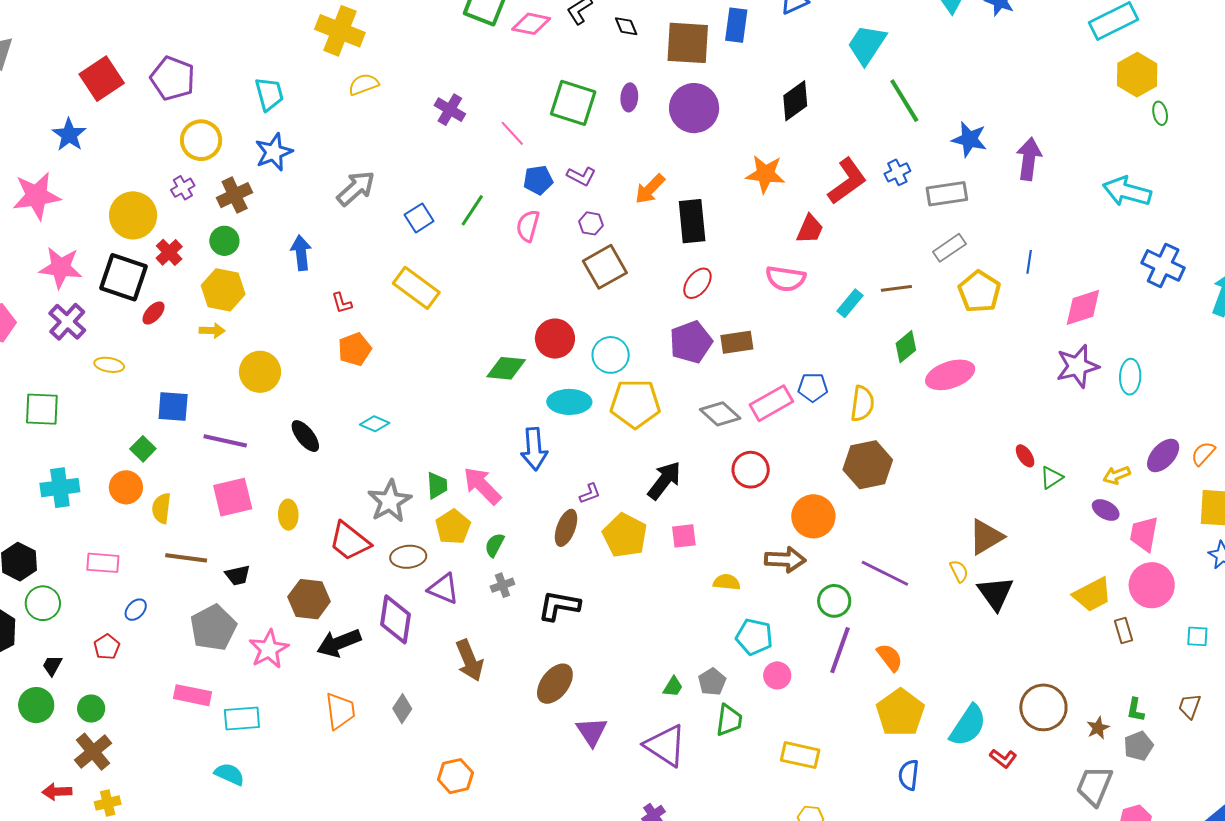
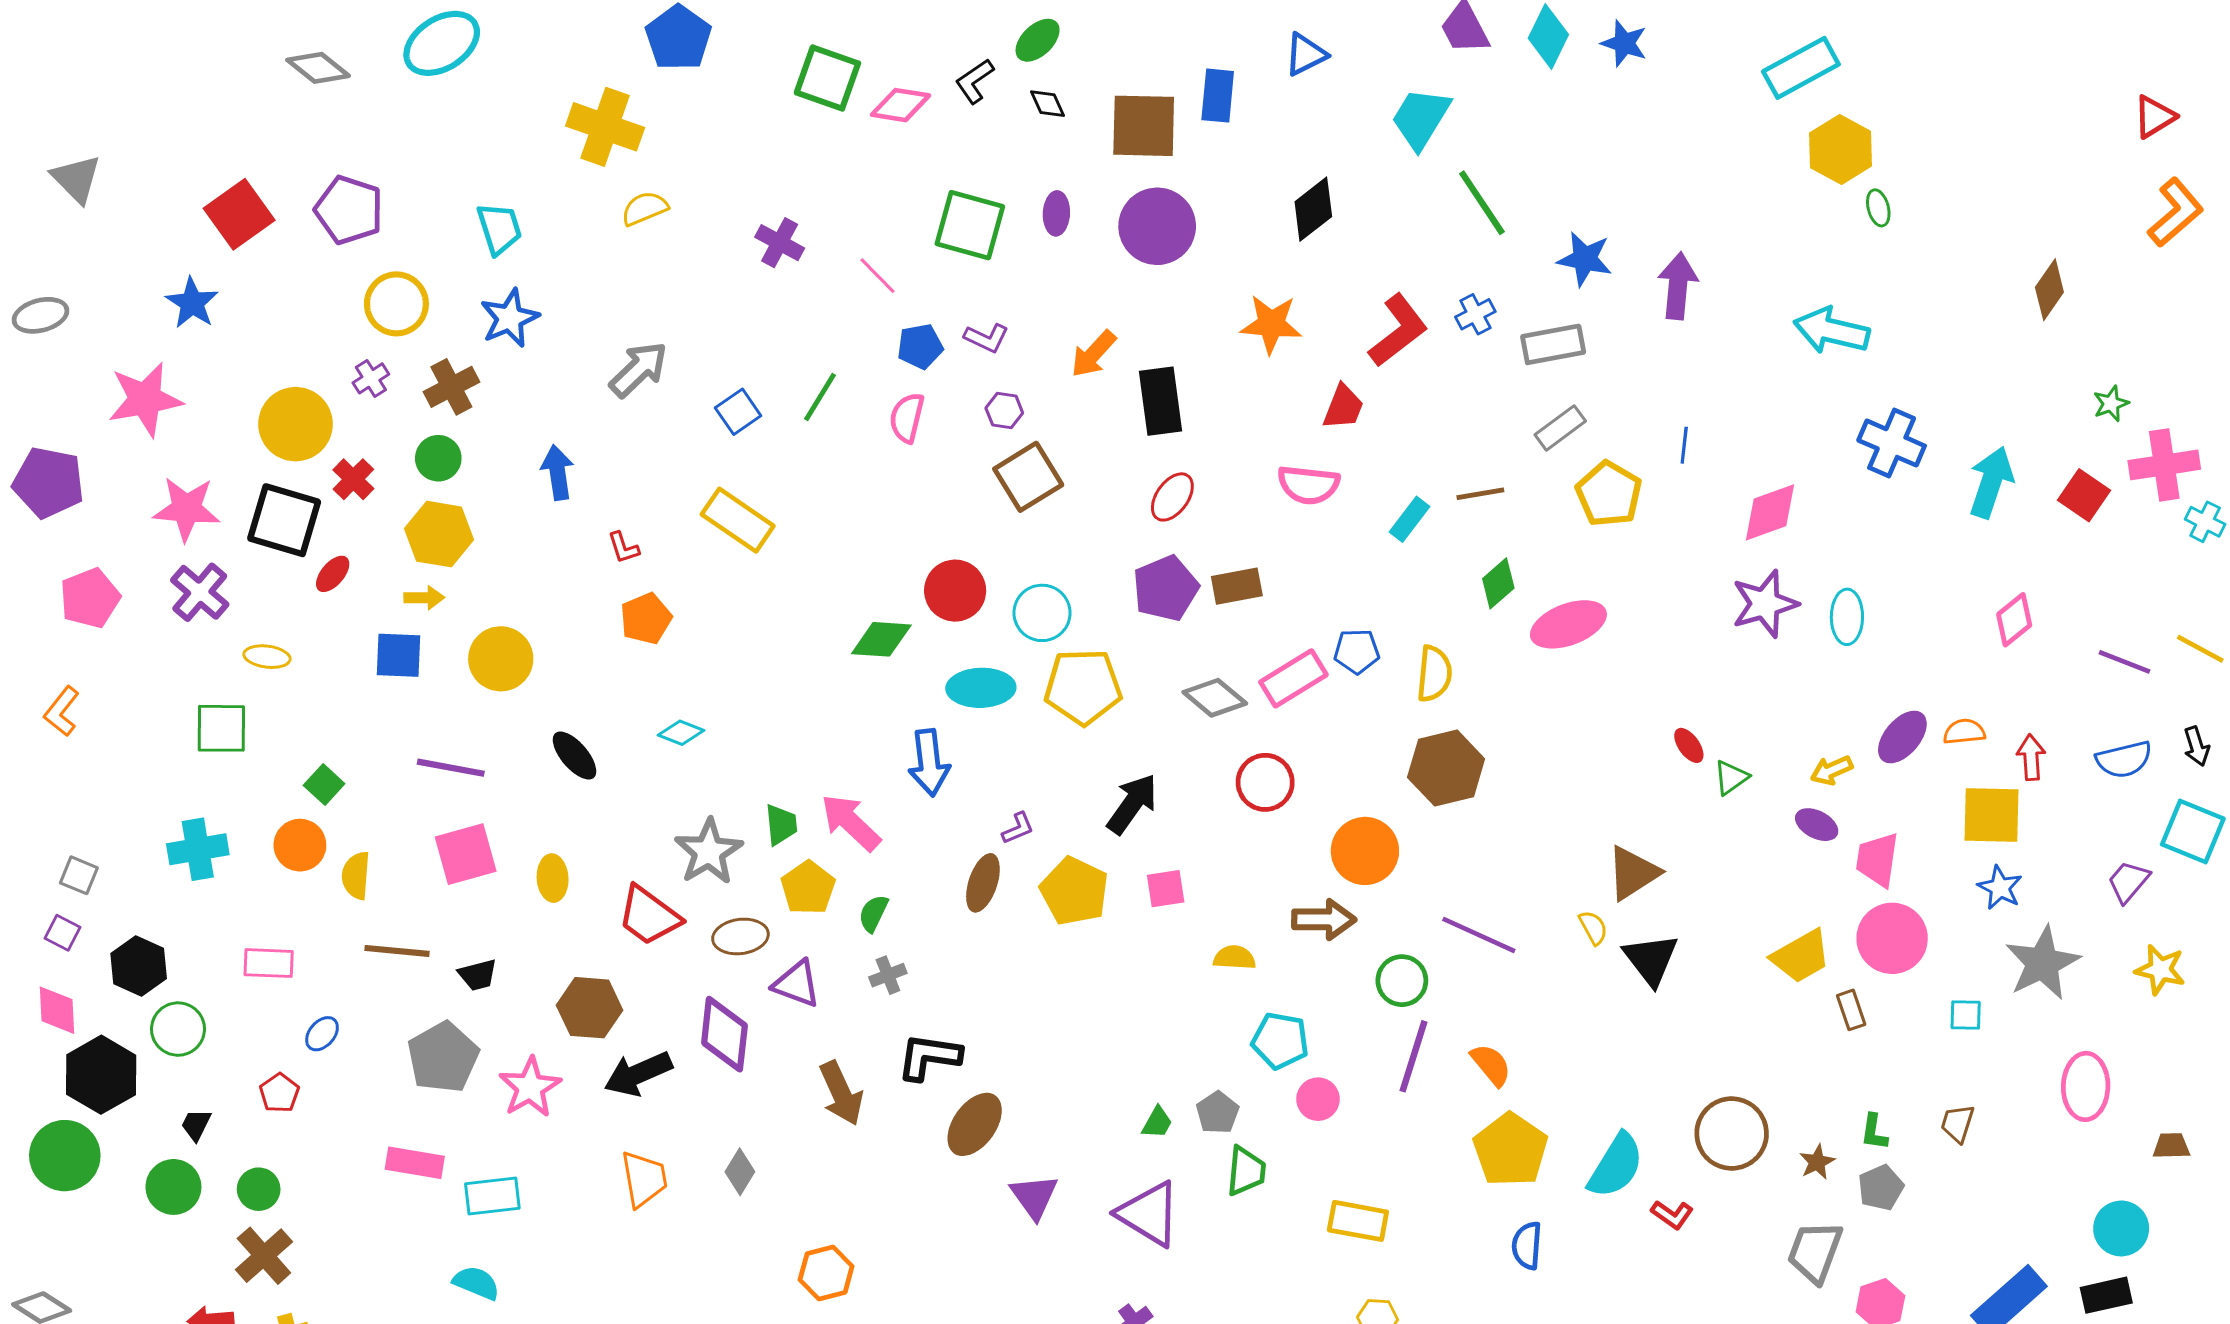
blue square: (173, 407) -> (399, 655), moved
green square: (42, 409) -> (221, 728), moved
orange semicircle: (1203, 454) -> (1964, 732), turned 44
black L-shape: (559, 606) -> (929, 1057), moved

